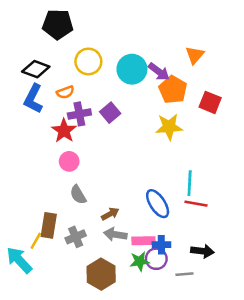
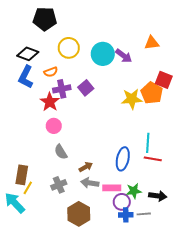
orange triangle: (195, 55) -> (152, 43), turned 42
orange pentagon: (173, 90) -> (152, 93), moved
blue ellipse: (158, 204) -> (123, 159), turned 45
brown rectangle: (49, 225) -> (22, 175), moved
blue cross: (161, 245) -> (126, 215), moved
green star: (140, 261) -> (134, 191), moved

